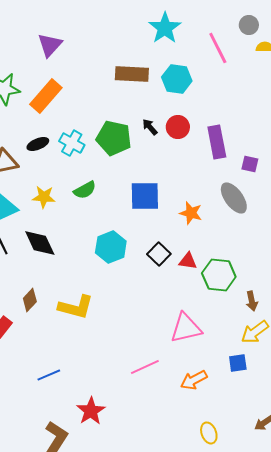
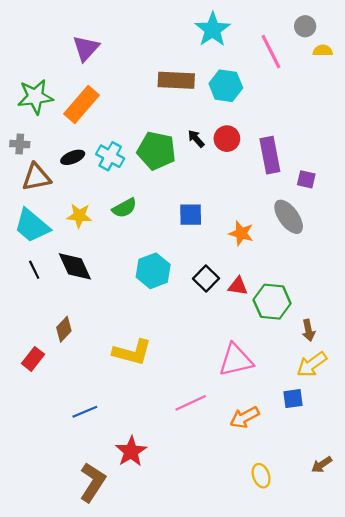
blue square: (145, 196) -> (191, 215), size x0.7
yellow L-shape: (76, 307) -> (132, 352), moved

